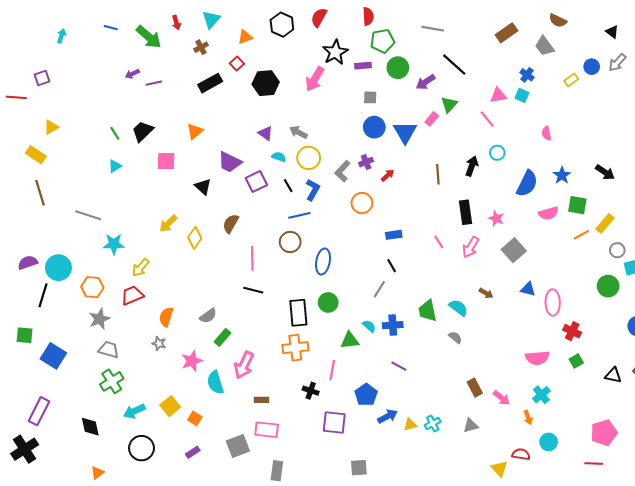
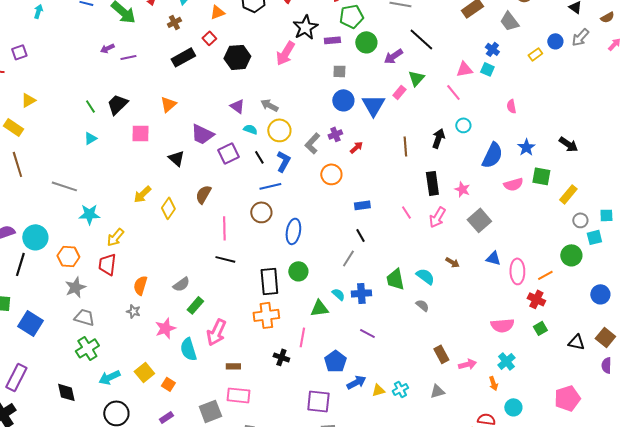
orange line: (581, 235) -> (545, 275), moved
red trapezoid: (132, 295) -> (107, 264), turned -60
pink arrow: (501, 398) -> (467, 364), turned -54
purple square: (334, 422) -> (318, 401), moved

